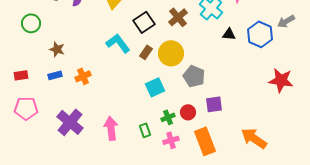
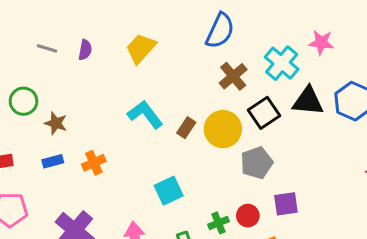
black square: (144, 22) -> (264, 113), moved
green circle: (31, 23) -> (23, 101), moved
black triangle: (229, 34) -> (308, 101), size x1.6
gray pentagon: (194, 76) -> (257, 163), turned 30
cyan square: (155, 87) -> (169, 191), moved

